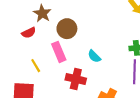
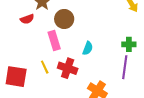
cyan semicircle: (94, 56) -> (88, 48), turned -120
yellow line: (36, 66) -> (45, 67), moved

